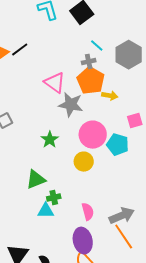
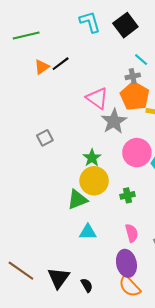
gray star: (71, 105) -> (114, 121), turned 30
yellow circle: (84, 162) -> (94, 181), moved, size x1.4
green cross: (54, 198) -> (127, 195), moved

